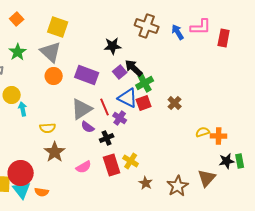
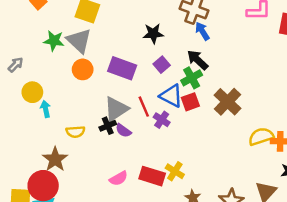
blue arrow: (178, 32) -> (202, 31), moved
green star: (18, 52) -> (54, 41), moved, turned -30
black arrow: (134, 68) -> (198, 60), moved
brown cross: (175, 103) -> (228, 102), size x1.6
yellow semicircle: (203, 132) -> (261, 137), size x1.5
black cross: (107, 138) -> (108, 126), moved
brown star: (55, 152) -> (55, 159), moved
red rectangle: (112, 165) -> (152, 176), turned -55

